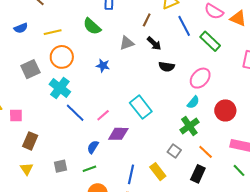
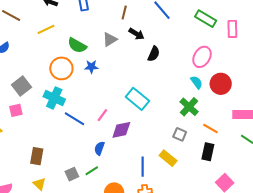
green semicircle: (92, 26) -> (77, 45), moved
yellow line: (53, 32) -> (46, 29), moved
green rectangle: (210, 41) -> (206, 19), moved
orange circle: (62, 57) -> (61, 68), moved
black semicircle: (167, 67) -> (154, 54), turned -63
pink ellipse: (200, 78) -> (202, 57), moved
cyan semicircle: (193, 102) -> (197, 82), moved, turned -64
pink square: (16, 115) -> (16, 110), moved
green line: (89, 169) -> (92, 171), moved

